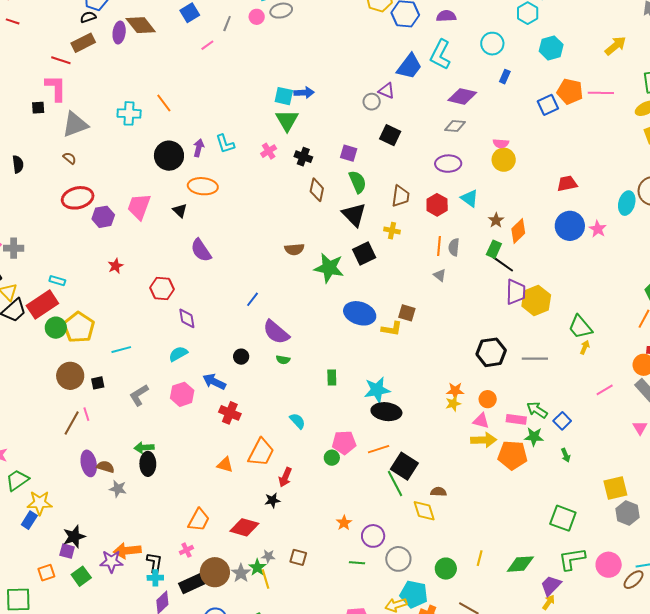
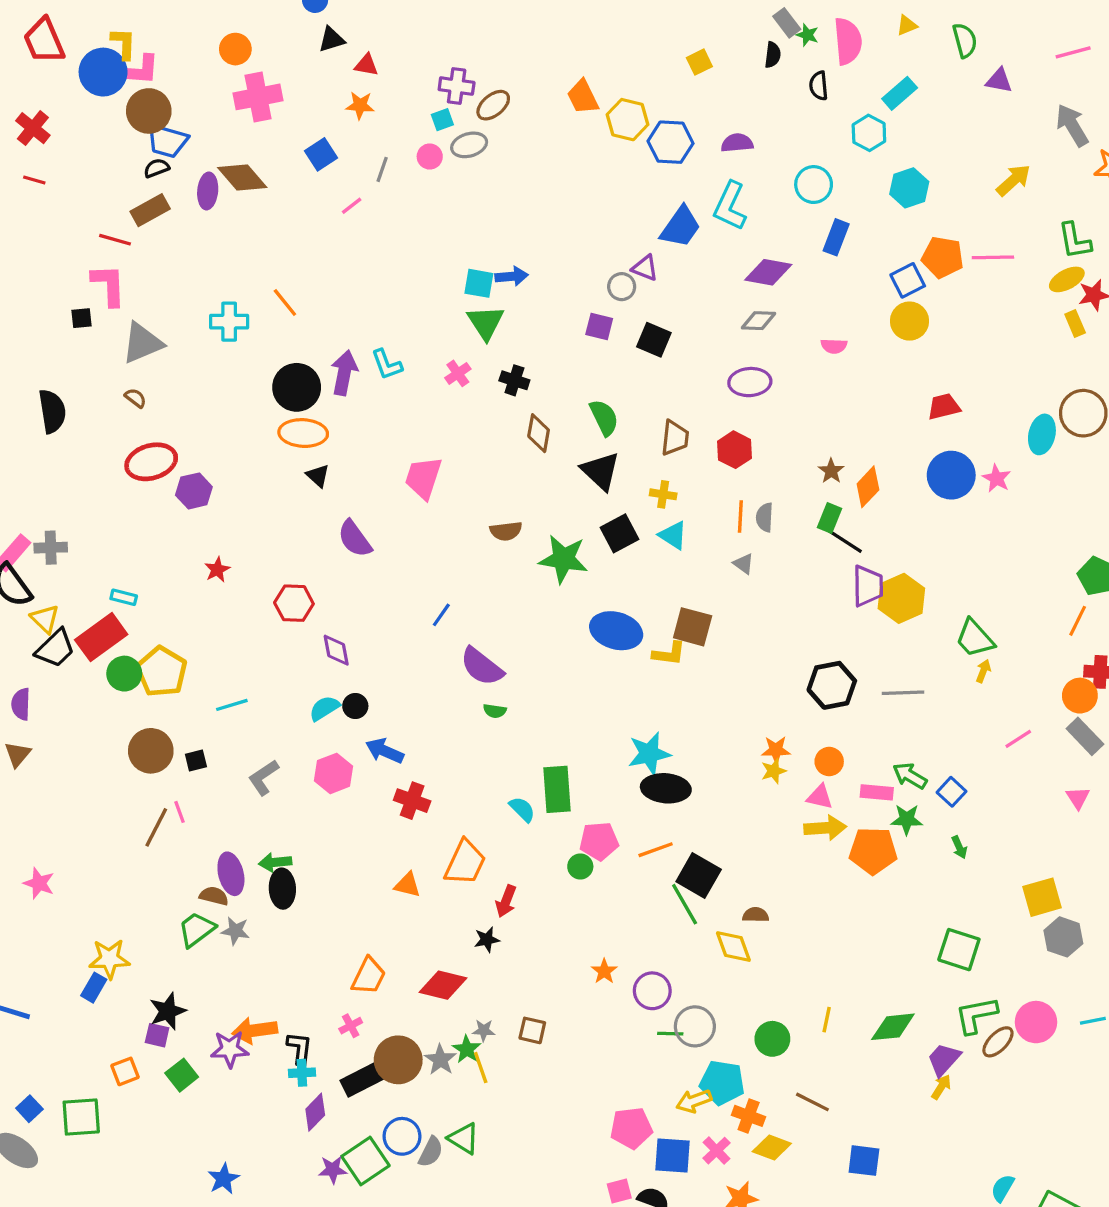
blue rectangle: (505, 77) -> (836, 237), size x1.5
purple arrow: (199, 148) -> (344, 373), size x1.5
purple square: (349, 153) -> (599, 326), moved
yellow circle: (504, 160) -> (909, 321), moved
black semicircle: (18, 164) -> (52, 411), size x1.5
orange ellipse: (203, 186) -> (303, 433), moved
cyan triangle: (470, 198) -> (673, 535), moved
pink trapezoid: (139, 206) -> (423, 478), moved
brown square: (407, 313) -> (693, 627), size x1.4
black circle: (241, 357) -> (355, 706), moved
green rectangle: (332, 377) -> (557, 789), moved, size x1.8
purple ellipse: (89, 463) -> (231, 874), moved
green trapezoid: (17, 480) -> (197, 929), moved
green line: (357, 563) -> (670, 1034), moved
brown ellipse: (634, 580) -> (998, 1042), moved

